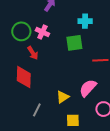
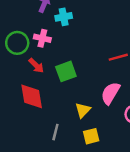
cyan cross: (85, 21) -> (64, 17), moved
green square: (74, 43) -> (66, 71), moved
yellow square: (73, 120) -> (91, 136), moved

